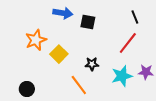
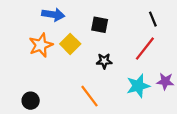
blue arrow: (63, 13) -> (53, 15), moved
yellow square: (59, 54) -> (70, 44), moved
black star: (92, 64) -> (104, 61), moved

